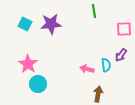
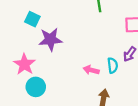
cyan square: (25, 24) -> (32, 19), moved
purple star: (51, 24) -> (50, 39), moved

